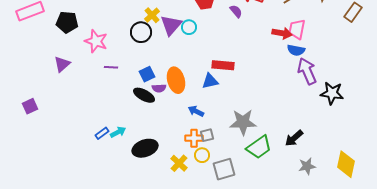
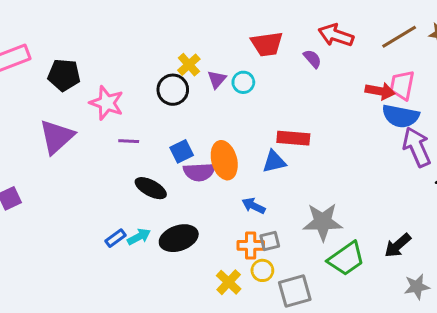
purple triangle: (171, 25) -> (217, 79), size x0.6
blue semicircle: (296, 50) -> (401, 116), size x1.4
purple triangle: (62, 64) -> (57, 137), size x1.5
purple semicircle: (159, 88) -> (199, 172), size x1.5
black ellipse: (144, 95) -> (151, 188), moved
black ellipse: (145, 148) -> (179, 238), moved

